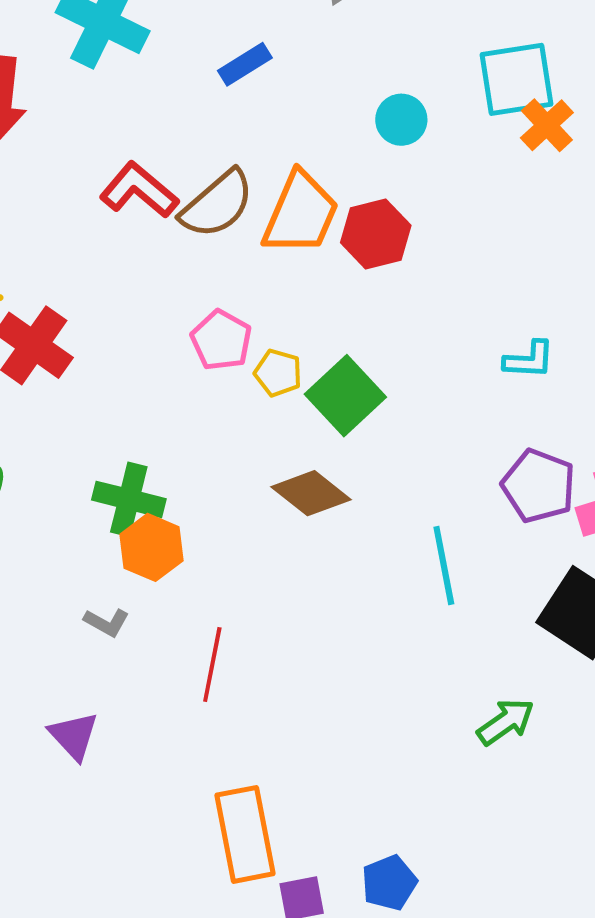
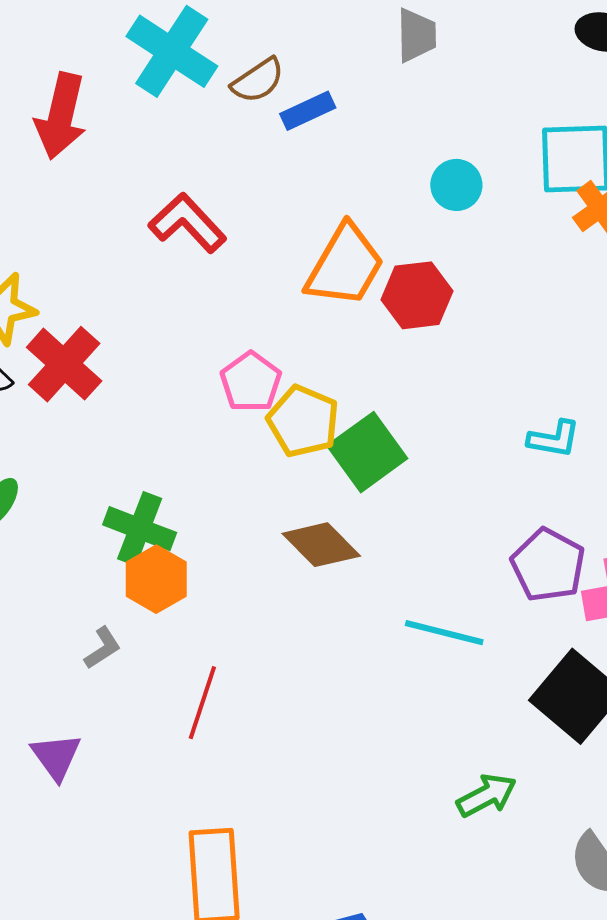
brown semicircle: (217, 204) -> (258, 80), moved, size x0.7
yellow pentagon: (278, 373) -> (303, 421), size x1.5
cyan line: (444, 565) -> (444, 633), turned -72
gray L-shape: (107, 622) -> (103, 648), turned -69

